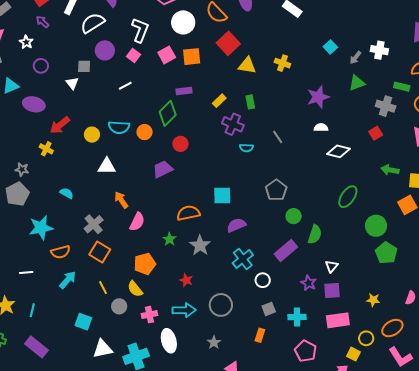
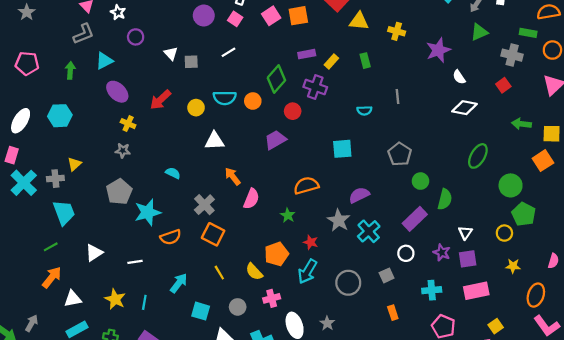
yellow cross: (282, 63) -> (397, 31), moved
gray square: (84, 66) -> (191, 62), moved
purple rectangle: (184, 91) -> (307, 54), moved
purple ellipse: (34, 104) -> (117, 92), moved, turned 35
purple cross: (233, 124) -> (315, 87), moved
white semicircle: (321, 127) -> (459, 77), moved, turned -120
gray line: (278, 137) -> (397, 97), turned 32
yellow cross: (46, 149) -> (128, 124), moved
gray pentagon: (17, 194) -> (119, 192), moved
cyan square: (222, 196) -> (342, 149), moved
gray star: (200, 245) -> (339, 220), moved
orange pentagon: (145, 264) -> (277, 254), moved
cyan arrow: (68, 280) -> (179, 283), moved
red star: (186, 280) -> (311, 242), moved
white circle: (263, 280) -> (406, 253), moved
gray circle: (119, 306) -> (238, 307), moved
gray square: (269, 309) -> (387, 275), moved
cyan arrow: (184, 310) -> (307, 271), moved, turned 125
orange ellipse: (392, 328) -> (536, 295), turned -35
orange rectangle: (260, 335) -> (393, 313), turned -32
yellow circle: (366, 338) -> (504, 233), moved
gray star: (214, 342) -> (327, 323), moved
yellow square: (353, 354) -> (496, 326), turned 32

